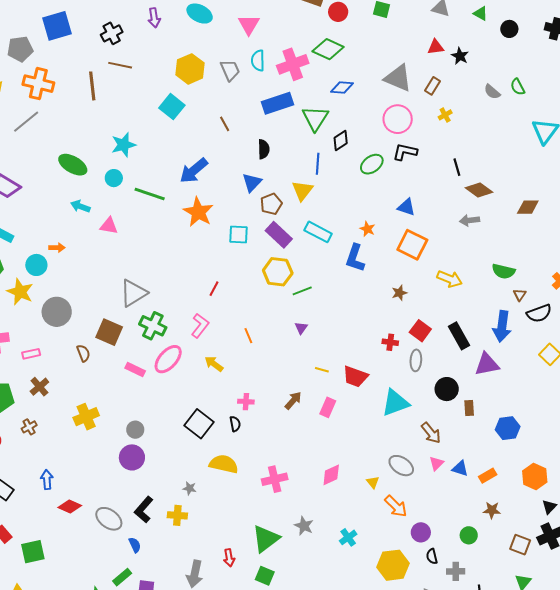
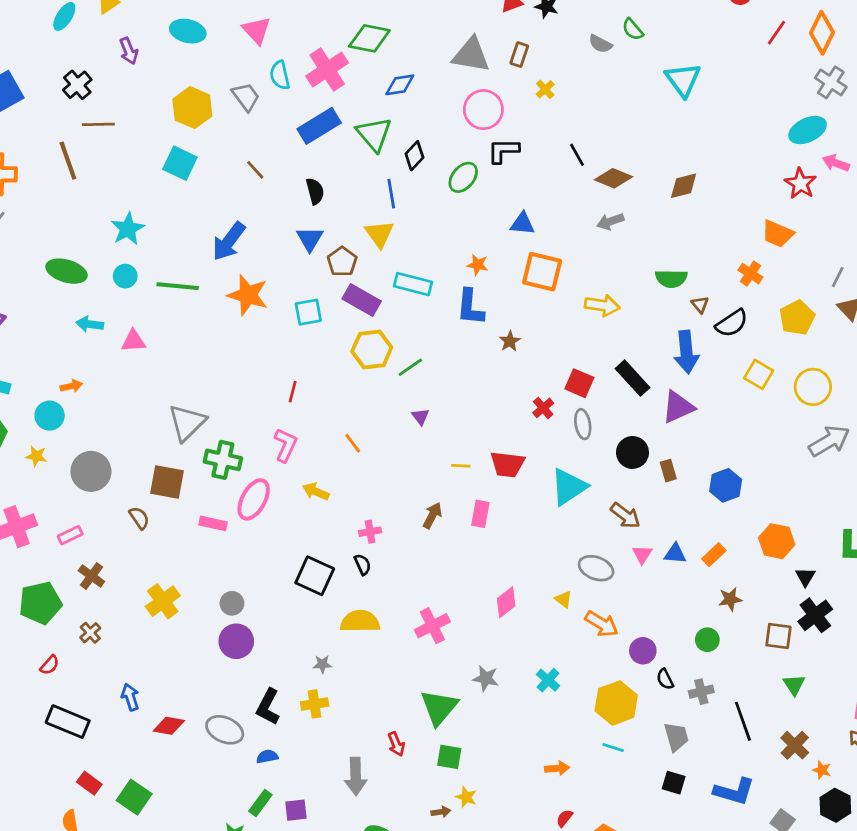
yellow star: (20, 292) -> (36, 456), size x0.6
brown star: (399, 293) -> (510, 341), moved
red cross: (390, 342) -> (543, 408), turned -35
blue semicircle: (135, 545) -> (267, 757), turned -63
green square: (33, 552) -> (134, 797), turned -30

